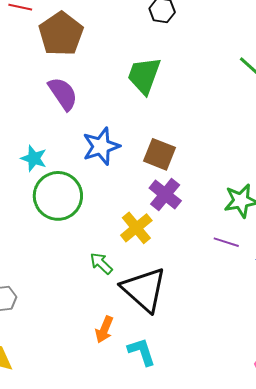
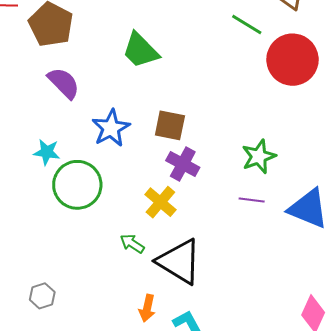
green trapezoid: (144, 76) -> (140, 50), turned -54

